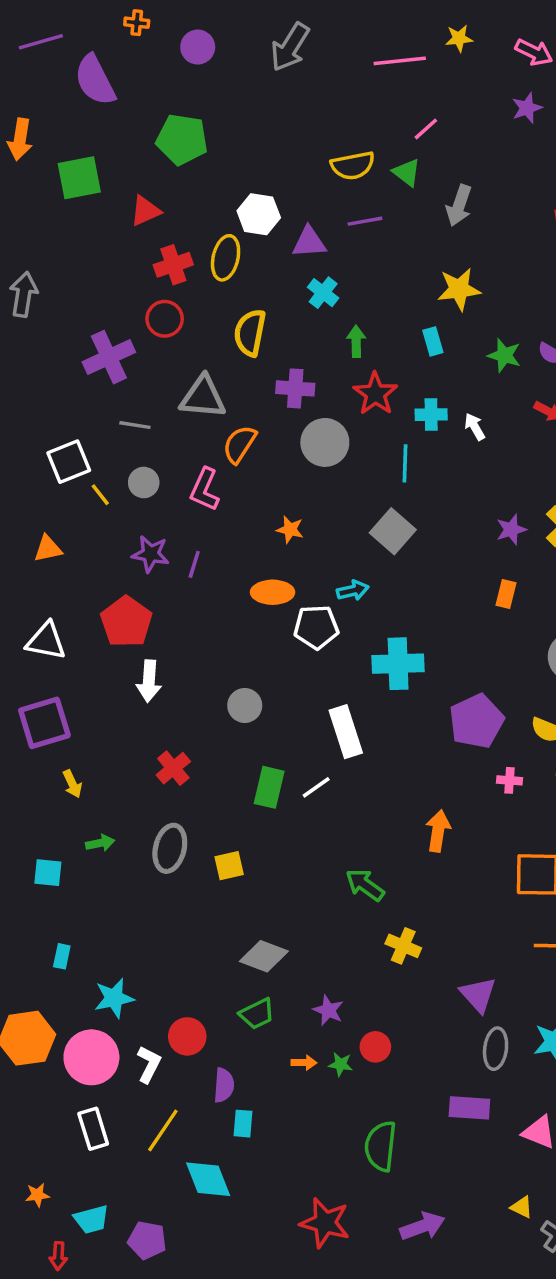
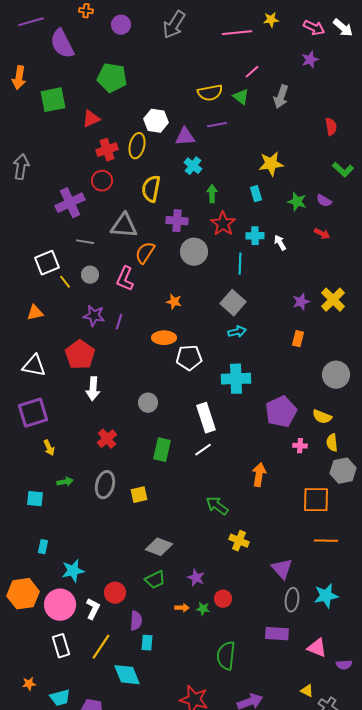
gray arrow: (459, 206) -> (281, 97), moved
cyan arrow: (353, 591) -> (237, 332), moved
white line: (316, 787) -> (203, 450), moved

